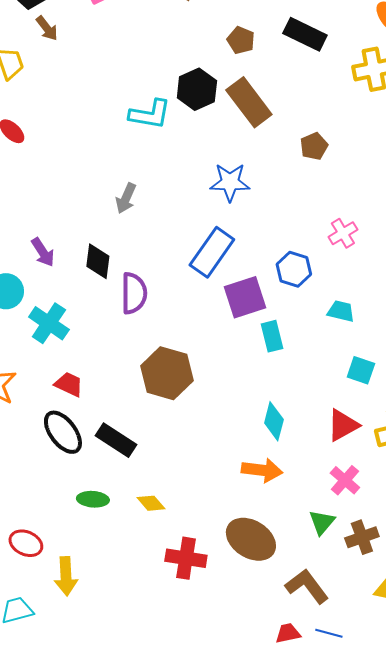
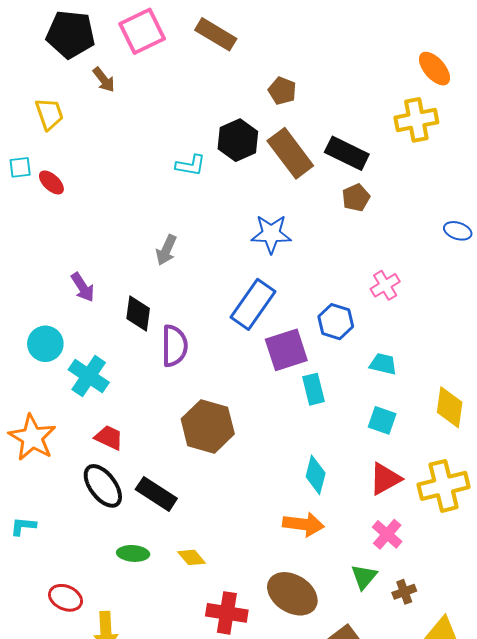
brown arrow: (47, 28) -> (104, 80), moved
black rectangle: (305, 34) -> (347, 153), moved
cyan L-shape: (150, 114) -> (191, 165), size x0.7
purple arrow: (43, 252) -> (83, 287), moved
cyan square: (361, 370) -> (382, 420), moved
brown cross: (362, 537) -> (404, 592), size x0.7

